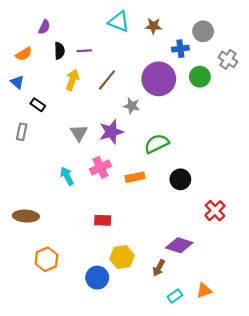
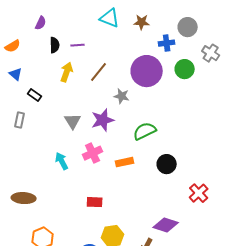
orange semicircle: (24, 54) -> (13, 46), moved

